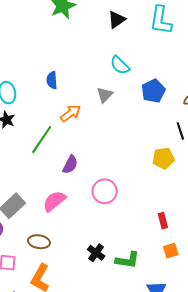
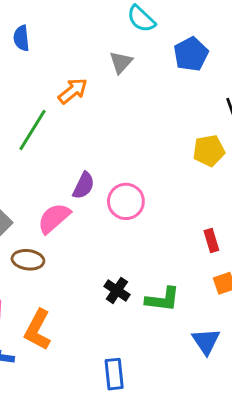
blue semicircle: (52, 80) -> (21, 38), moved
purple semicircle: (70, 165) -> (84, 186), moved
brown ellipse: (39, 242) -> (28, 260), moved

